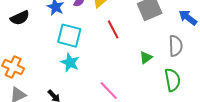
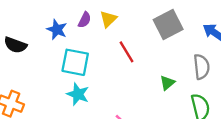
black semicircle: (20, 18) -> (15, 45), turned 48

